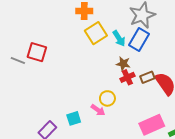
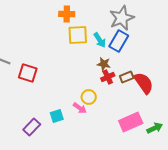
yellow square: (96, 33) -> (78, 35), turned 30
red square: (37, 52) -> (28, 73), moved

